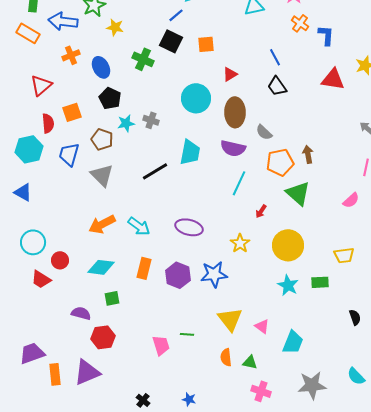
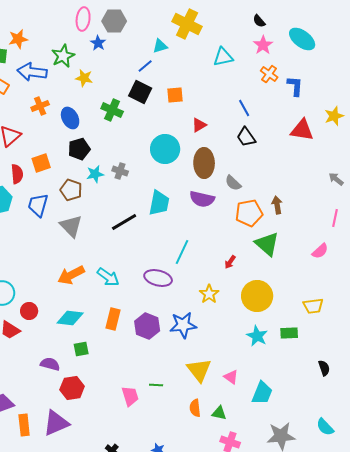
black pentagon: (110, 98) -> (79, 149), turned 30
cyan line: (239, 183) -> (182, 252), moved

